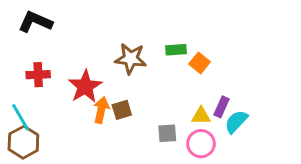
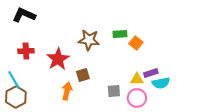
purple rectangle: (222, 107) -> (151, 73), turned 48
orange arrow: (101, 110) -> (67, 91), moved
cyan semicircle: (236, 122) -> (161, 83), turned -144

